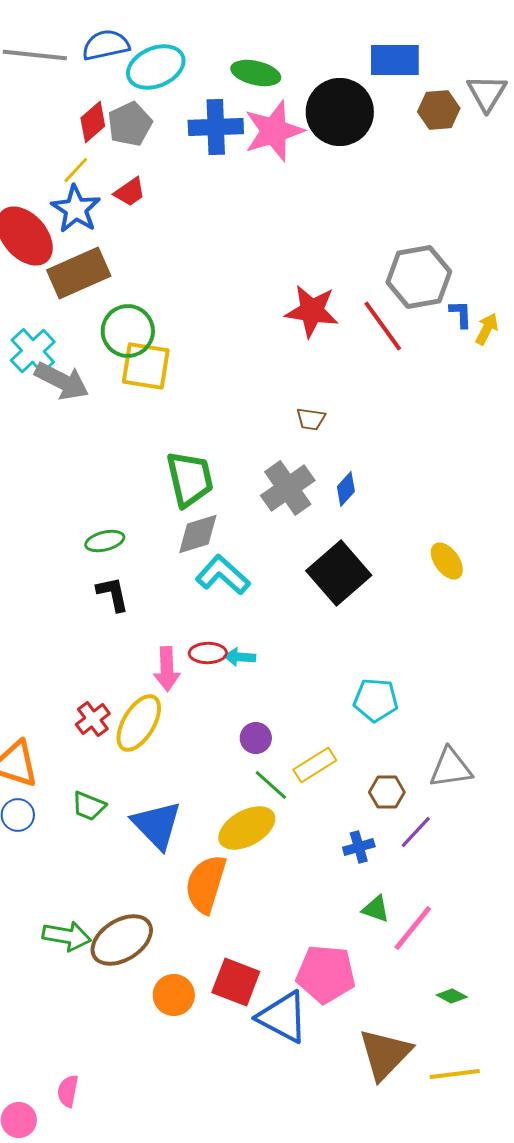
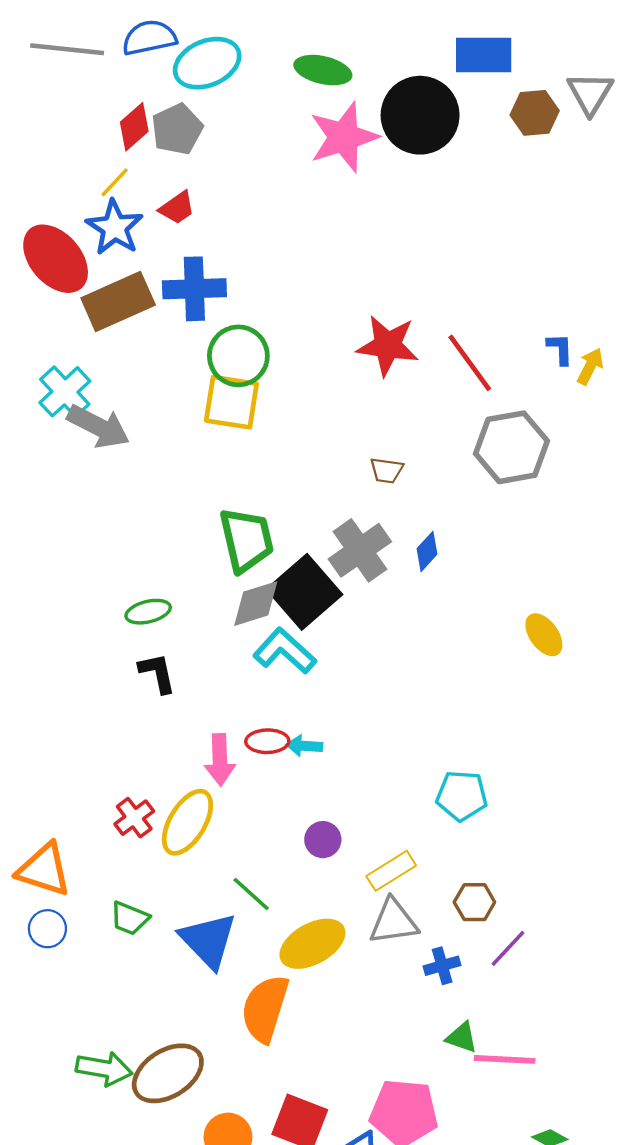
blue cross: (216, 127) -> (194, 289), moved
gray hexagon: (419, 277) -> (511, 447), moved
green circle: (128, 331) -> (238, 356), moved
yellow square: (146, 366) -> (231, 402), moved
black square: (339, 573) -> (304, 592), moved
gray triangle: (451, 768) -> (393, 922), moved
green line: (271, 785) -> (251, 894), moved
pink line: (413, 928) -> (505, 1059), turned 54

